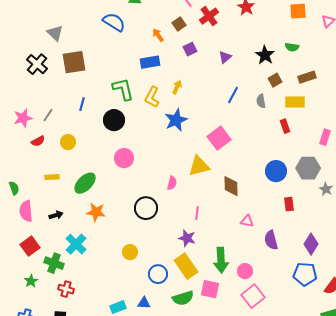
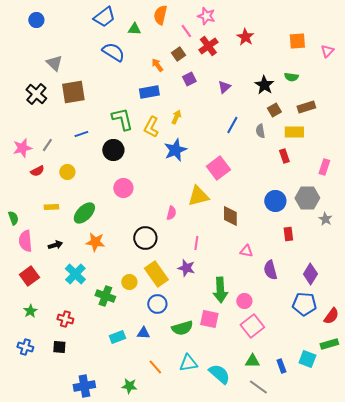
blue line: (82, 104) -> (81, 134), turned 56
green cross: (54, 263) -> (105, 296), moved
yellow rectangle: (186, 266) -> (156, 274), moved

